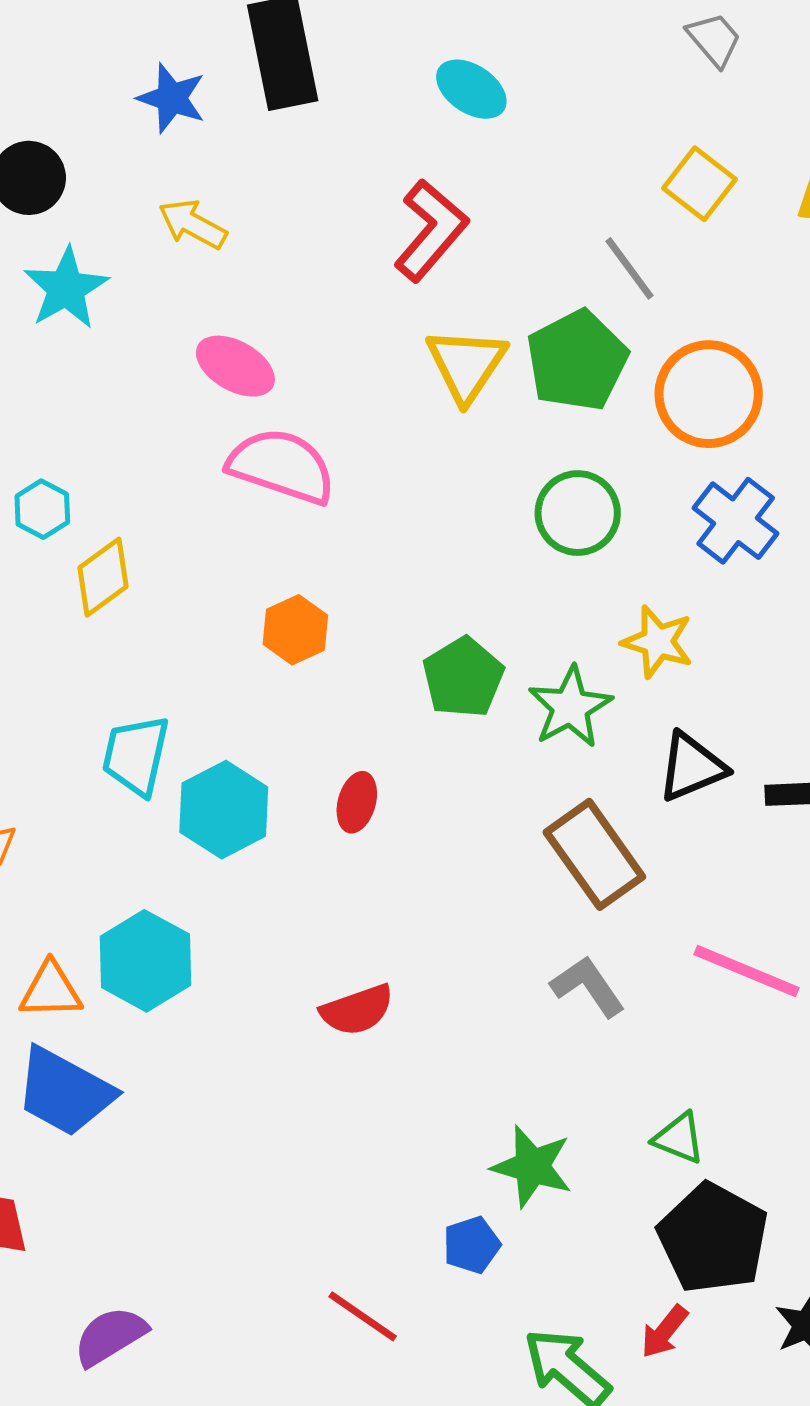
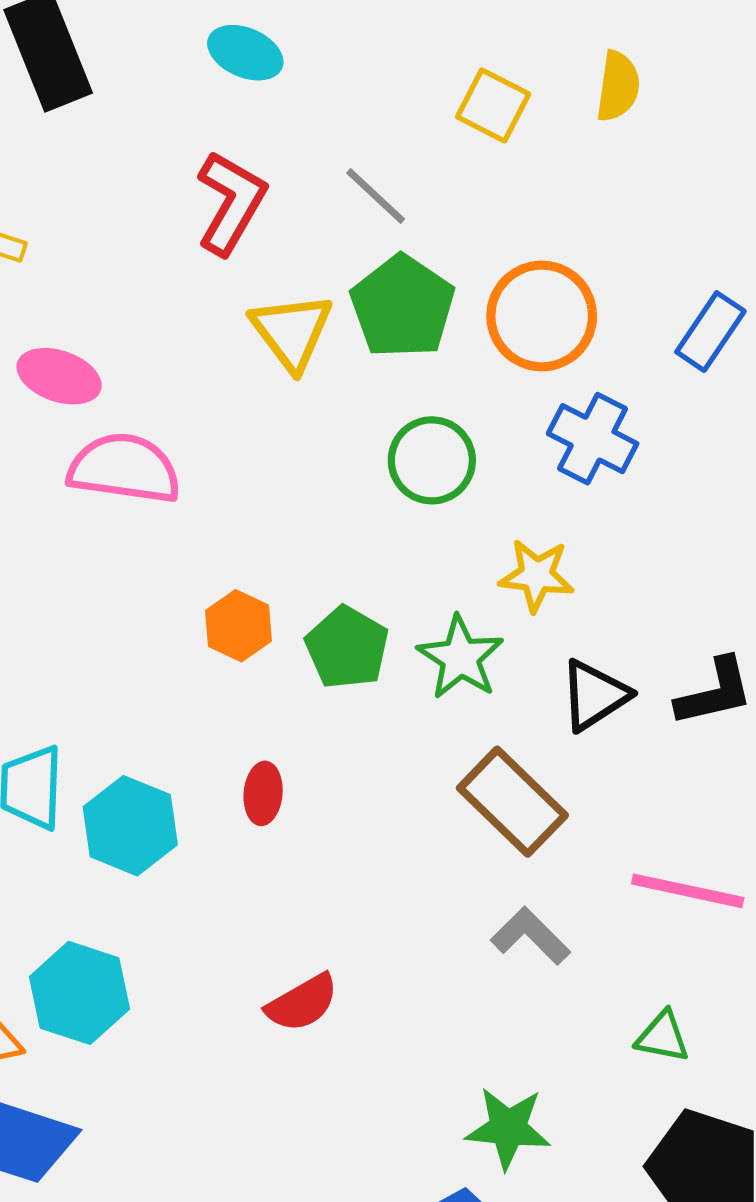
gray line: (629, 268) -> (376, 196), moved
orange hexagon: (295, 630) -> (239, 626), moved
green triangle: (679, 1138) -> (663, 1037), moved

